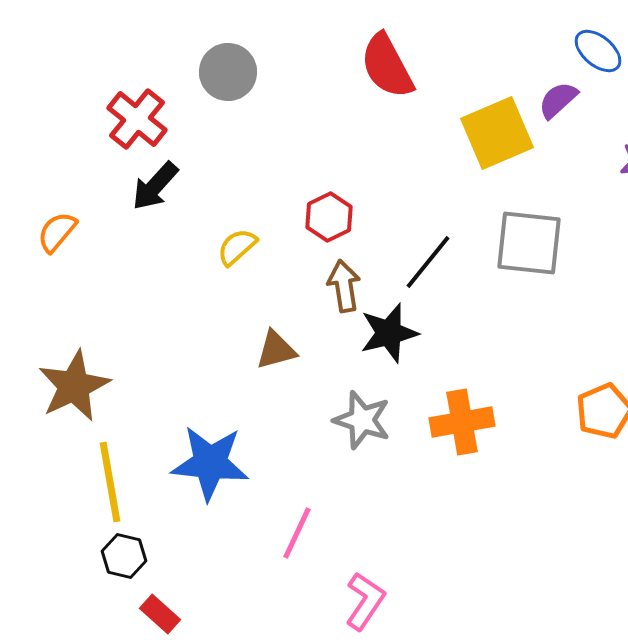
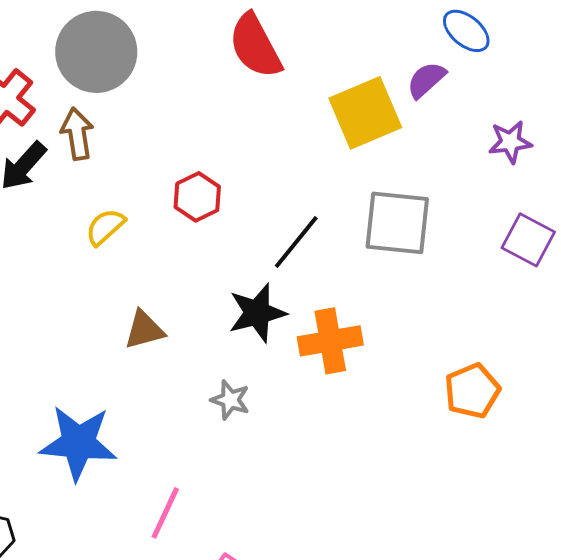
gray circle: (228, 72) -> (96, 52), size x1.4
brown arrow: (344, 286) -> (77, 134), moved
gray star: (362, 420) -> (230, 400), size x0.7
orange cross: (462, 422) -> (330, 341), moved

